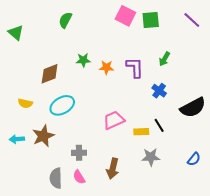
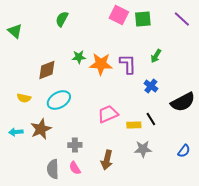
orange star: (106, 67) -> (101, 64), size x1.6

